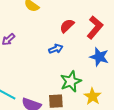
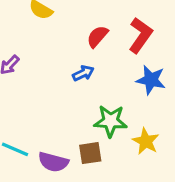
green star: (71, 81) -> (111, 121), turned 30

